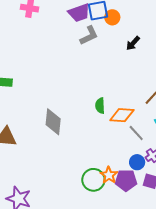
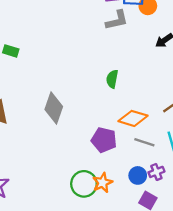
green semicircle: (100, 106) -> (112, 79), moved
gray line: (136, 133) -> (144, 142), turned -42
purple pentagon: (126, 180) -> (104, 140), moved

